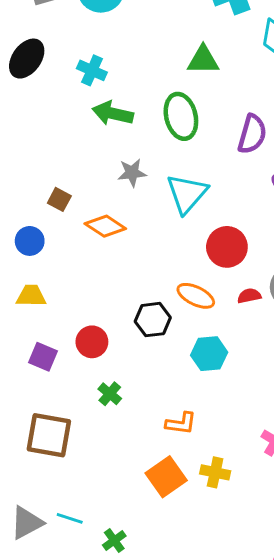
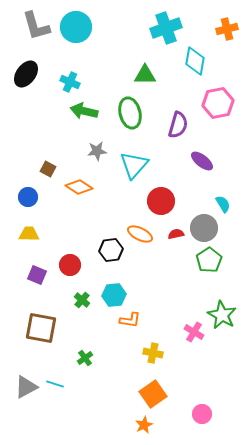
cyan hexagon: (209, 354) -> (114, 295), moved
orange square: (166, 477) -> (153, 394), moved
green cross: (114, 541) -> (85, 358), moved

